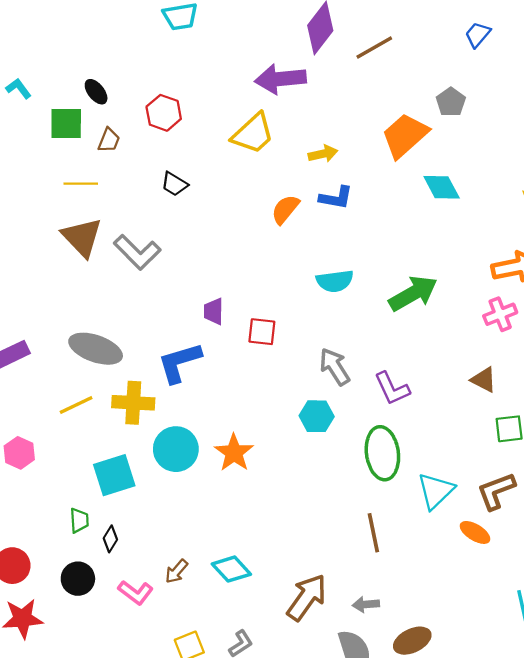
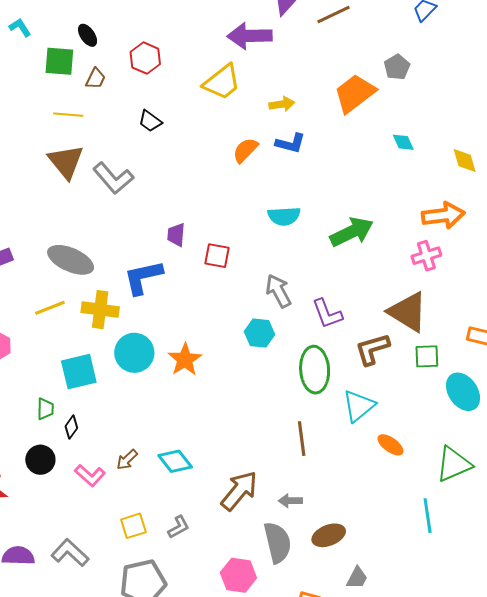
cyan diamond: (442, 187) -> (403, 142), moved, size x0.7
brown triangle: (484, 380) -> (408, 312), size x1.8
brown L-shape: (496, 491) -> (372, 349), moved

